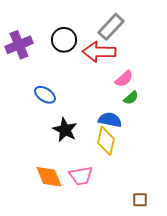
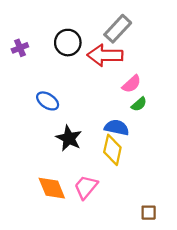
purple cross: (19, 45) -> (20, 48), size x0.6
pink trapezoid: (81, 176) -> (86, 187), turned 140

